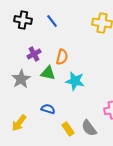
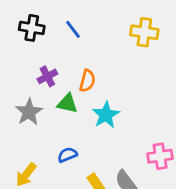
cyan star: (75, 81) -> (106, 115), turned 30
blue semicircle: (48, 109) -> (67, 155), turned -40

